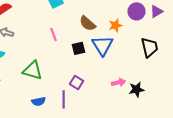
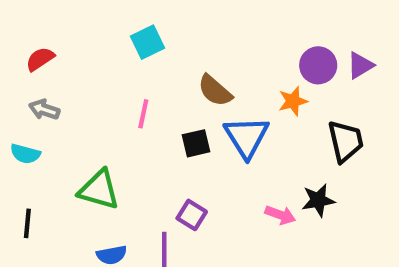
orange star: (116, 25) -> (293, 101), moved
pink line: (54, 34) -> (143, 114), turned 32
pink arrow: (118, 82) -> (280, 215), turned 32
black star: (136, 89) -> (318, 200), moved

